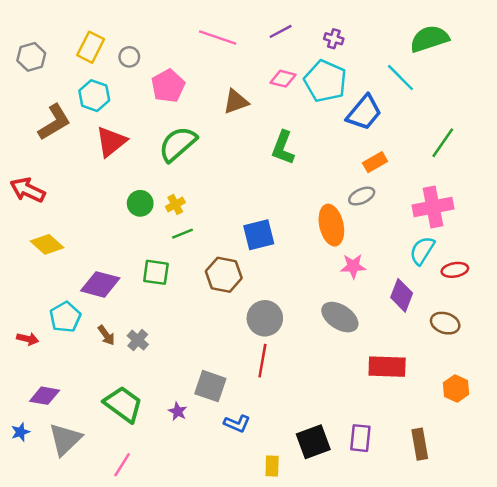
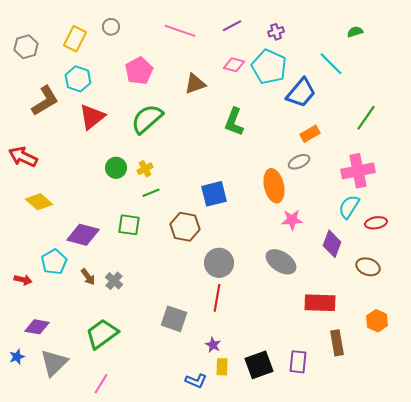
purple cross: (334, 39) -> (276, 32), turned -35
green semicircle: (429, 39) -> (355, 32), size x0.5
gray circle: (129, 57) -> (111, 27), moved
green trapezoid: (123, 404) -> (102, 334), turned -72
purple star: (178, 411) -> (213, 345), moved
blue L-shape: (237, 424) -> (196, 381), moved
brown rectangle: (420, 444) -> (337, 343), moved
yellow rectangle: (272, 466) -> (222, 367), moved

